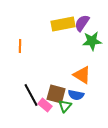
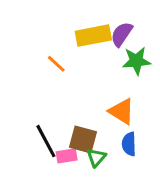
orange line: (20, 46) -> (56, 64), moved, turned -48
blue semicircle: (76, 95) -> (129, 144), moved, turned 77
pink rectangle: (45, 105) -> (67, 156), turned -48

